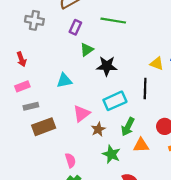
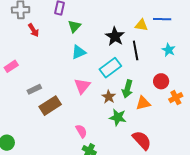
red arrow: (21, 59) -> (34, 30), moved
black star: (107, 66) -> (115, 36), moved, turned -30
cyan triangle: (64, 80) -> (79, 52), moved
pink rectangle: (22, 86) -> (11, 66), moved
brown star: (98, 129) -> (109, 97), moved

